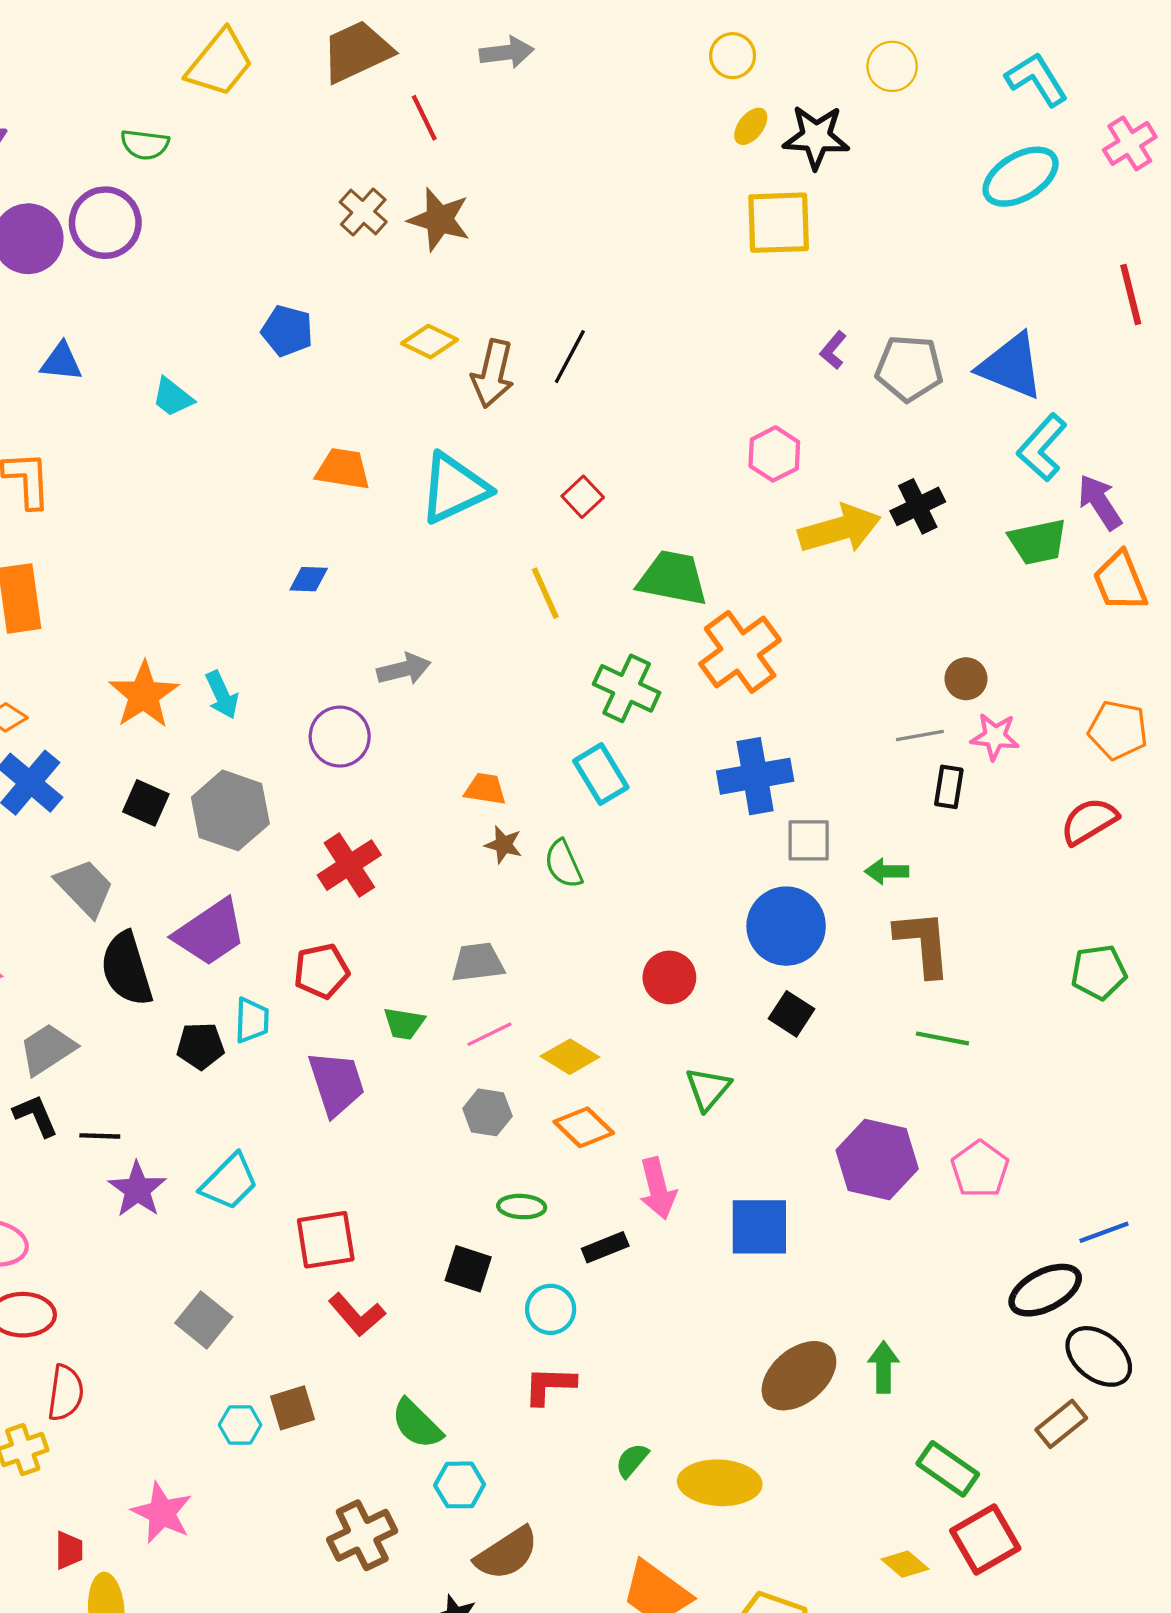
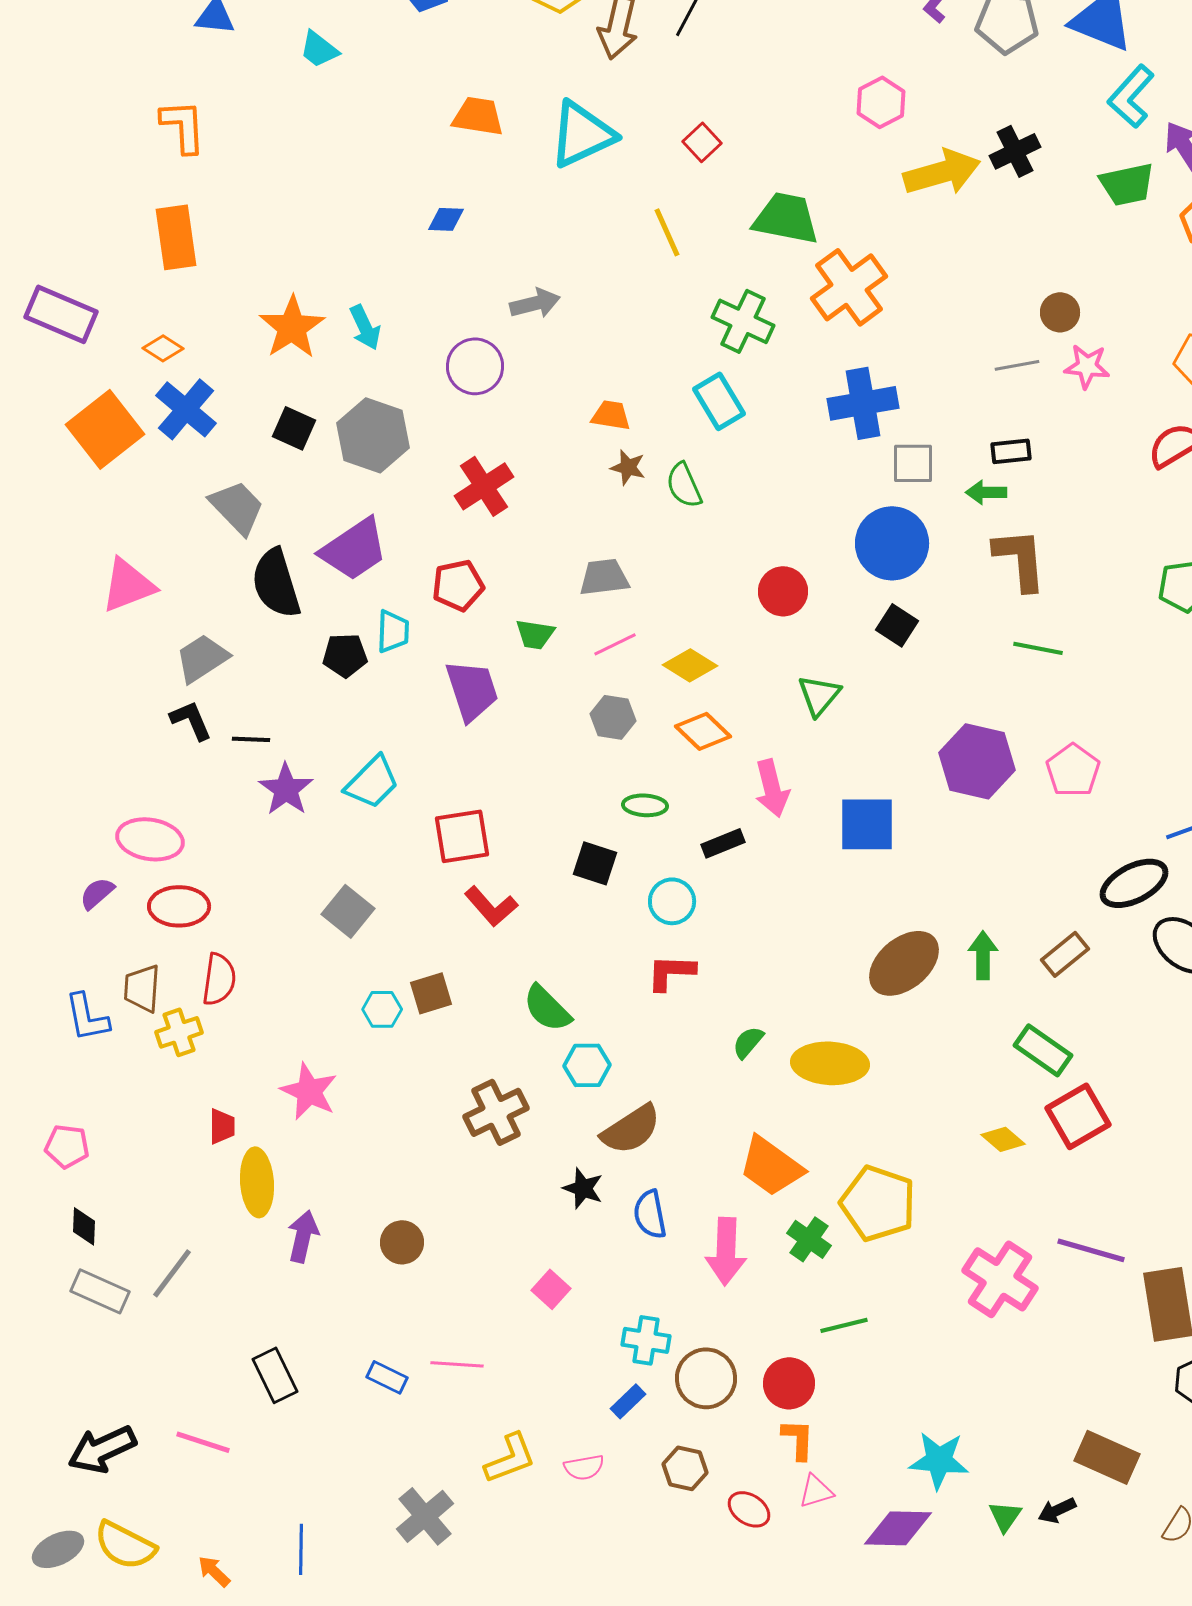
black rectangle: (949, 787) -> (1011, 451), moved, turned 75
brown rectangle: (1061, 1424) -> (1065, 954), moved

